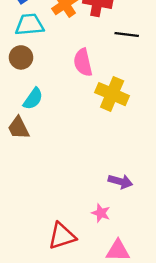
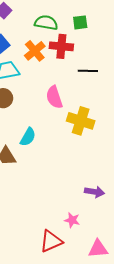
cyan semicircle: (33, 99) -> (28, 137), moved
pink star: (101, 213) -> (72, 220), moved

